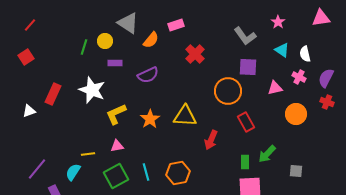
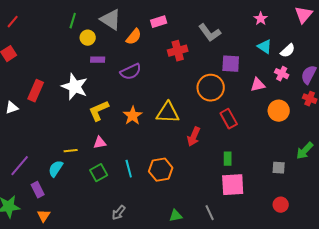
pink triangle: (321, 18) -> (304, 15), turned -42
gray L-shape: (245, 36) -> (210, 33), moved
green line: (84, 47) -> (73, 21), moved
red cross: (195, 54) -> (178, 51), turned 30
white semicircle: (305, 54) -> (288, 51), turned -119
green arrow: (267, 154) -> (305, 151), moved
green square: (116, 176) -> (99, 173), size x0.7

